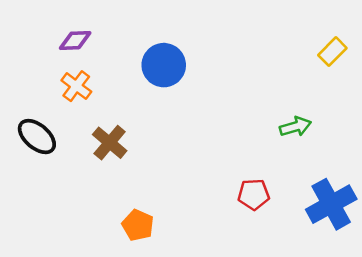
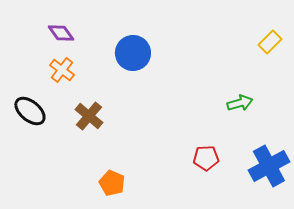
purple diamond: (75, 40) -> (61, 33), turned 56

